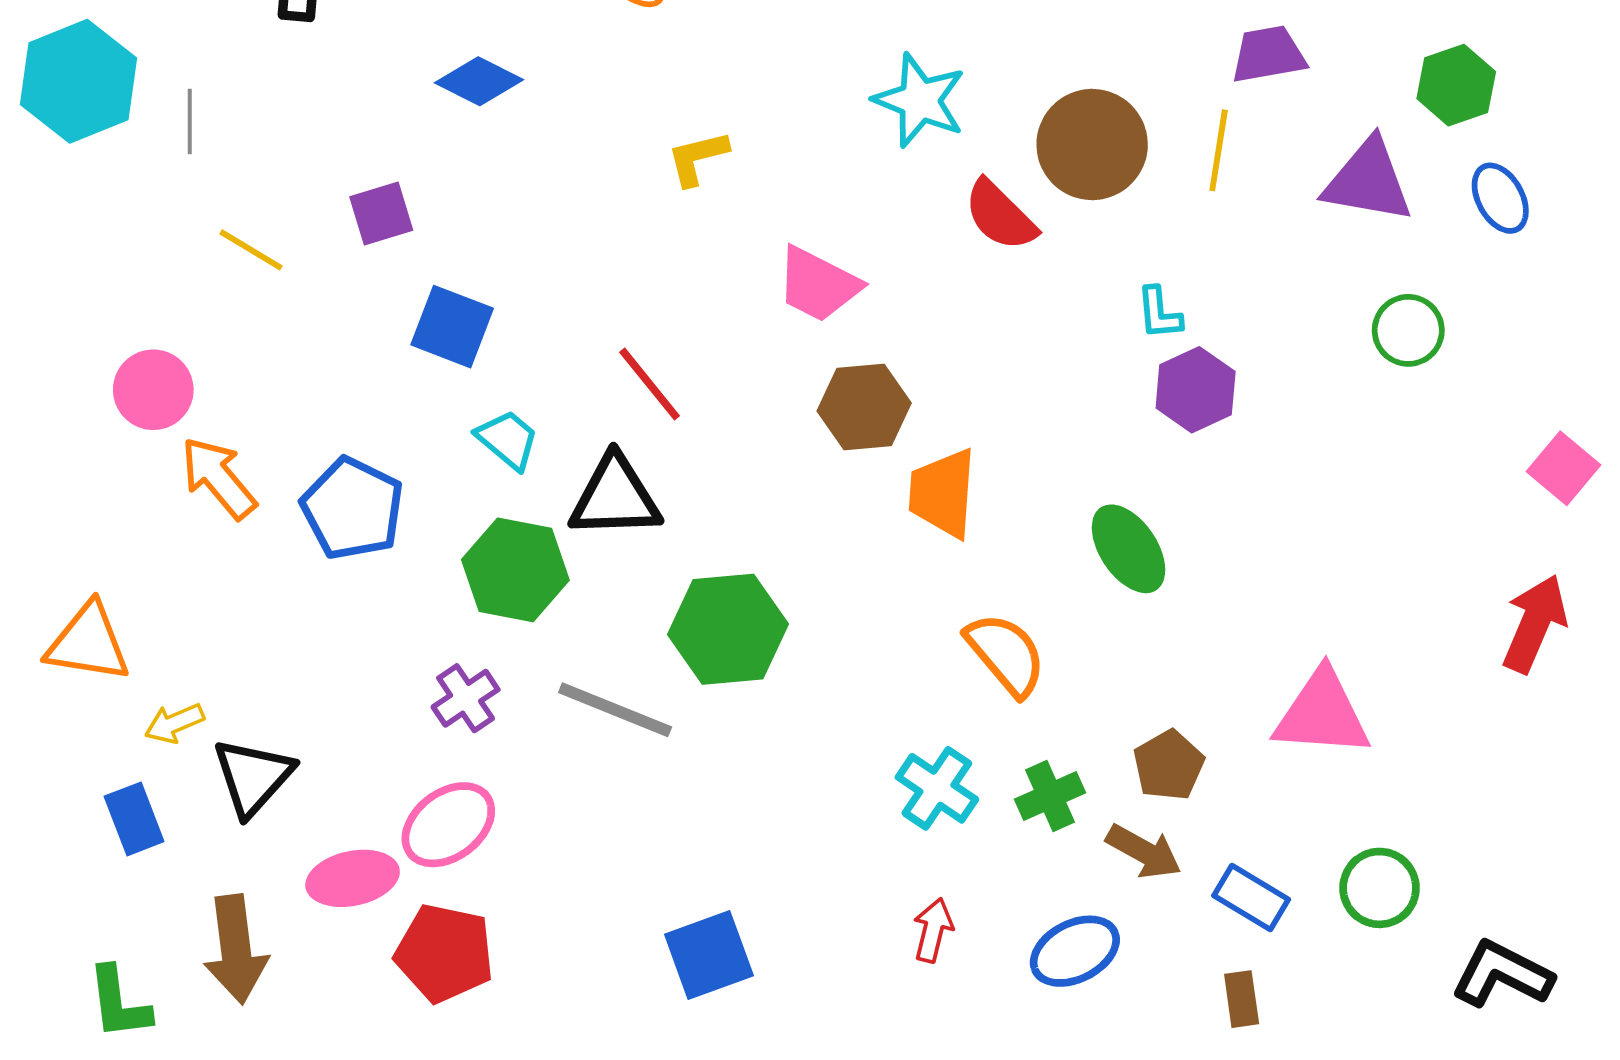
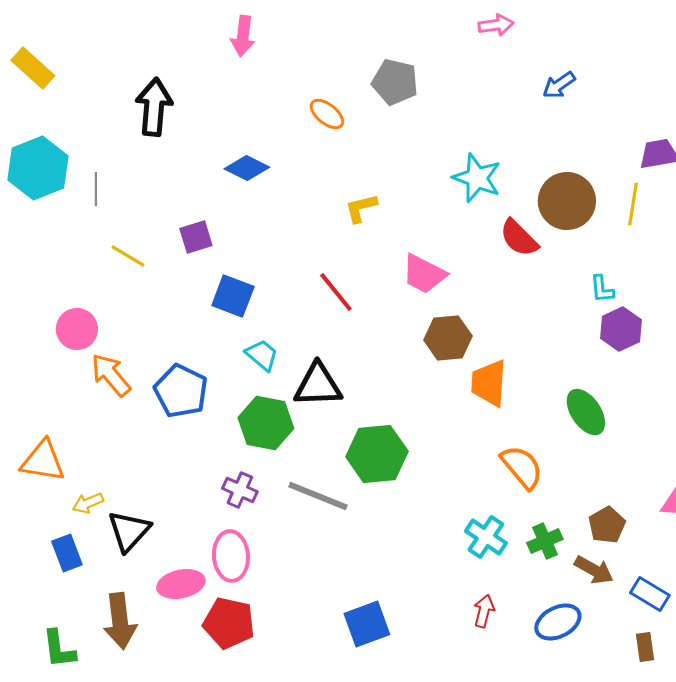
red line: (650, 384) -> (336, 292), moved
purple cross: (466, 698) -> (240, 490), turned -32
pink ellipse: (448, 825) -> (231, 556), turned -57

